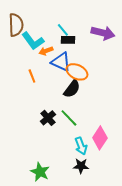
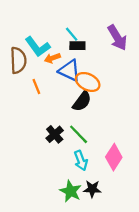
brown semicircle: (16, 25) -> (18, 60), moved
purple arrow: (103, 33) -> (117, 38), turned 45
cyan arrow: (81, 146) -> (81, 161), moved
green star: (40, 172) -> (71, 191), moved

